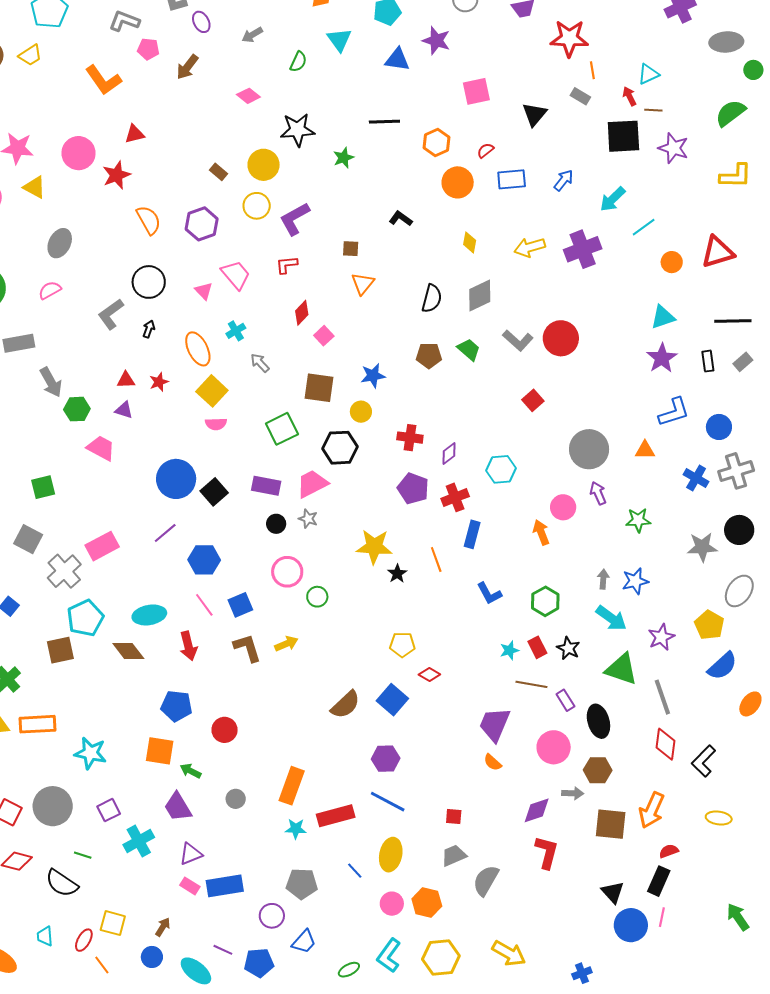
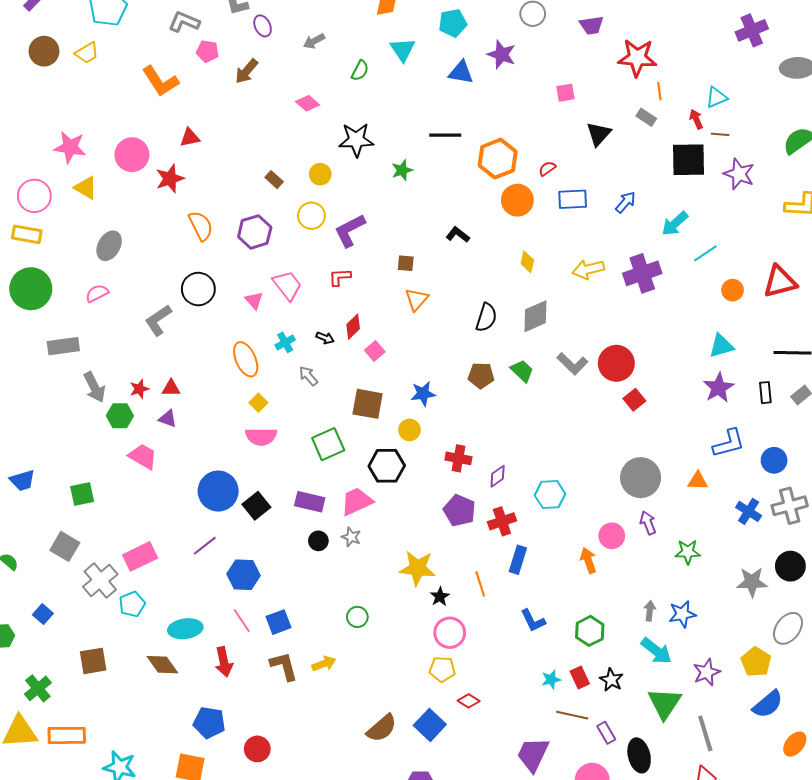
pink square: (476, 91) -> (565, 93), moved, size x0.7
orange hexagon: (436, 142) -> (498, 159), size x1.4
yellow circle: (264, 165) -> (320, 174), size x0.7
black arrow: (149, 329) -> (325, 338), moved, turned 90
red star: (159, 382) -> (139, 389), moved
yellow square: (212, 391) -> (258, 403), size x0.6
red square: (533, 400) -> (634, 400), moved
pink semicircle: (216, 424) -> (261, 436), size x1.4
pink circle: (287, 572) -> (450, 633), moved
cyan pentagon: (85, 618) -> (132, 604), moved, size x0.7
green triangle: (621, 669) -> (665, 703), turned 42

